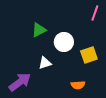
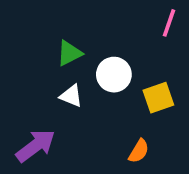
white triangle: (45, 63) -> (71, 96), moved, turned 40
orange semicircle: (78, 85) -> (139, 151), turned -56

